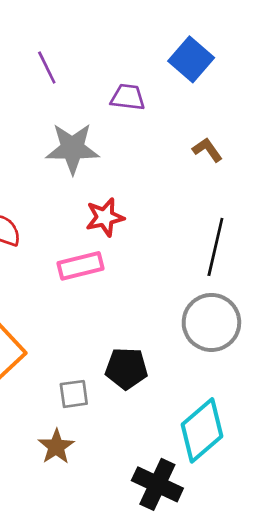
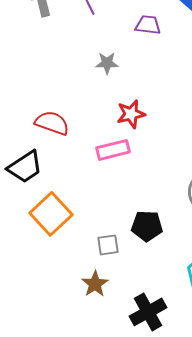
gray star: (72, 148) -> (107, 63), size x0.6
black cross: (157, 484) -> (148, 312), moved, turned 36

